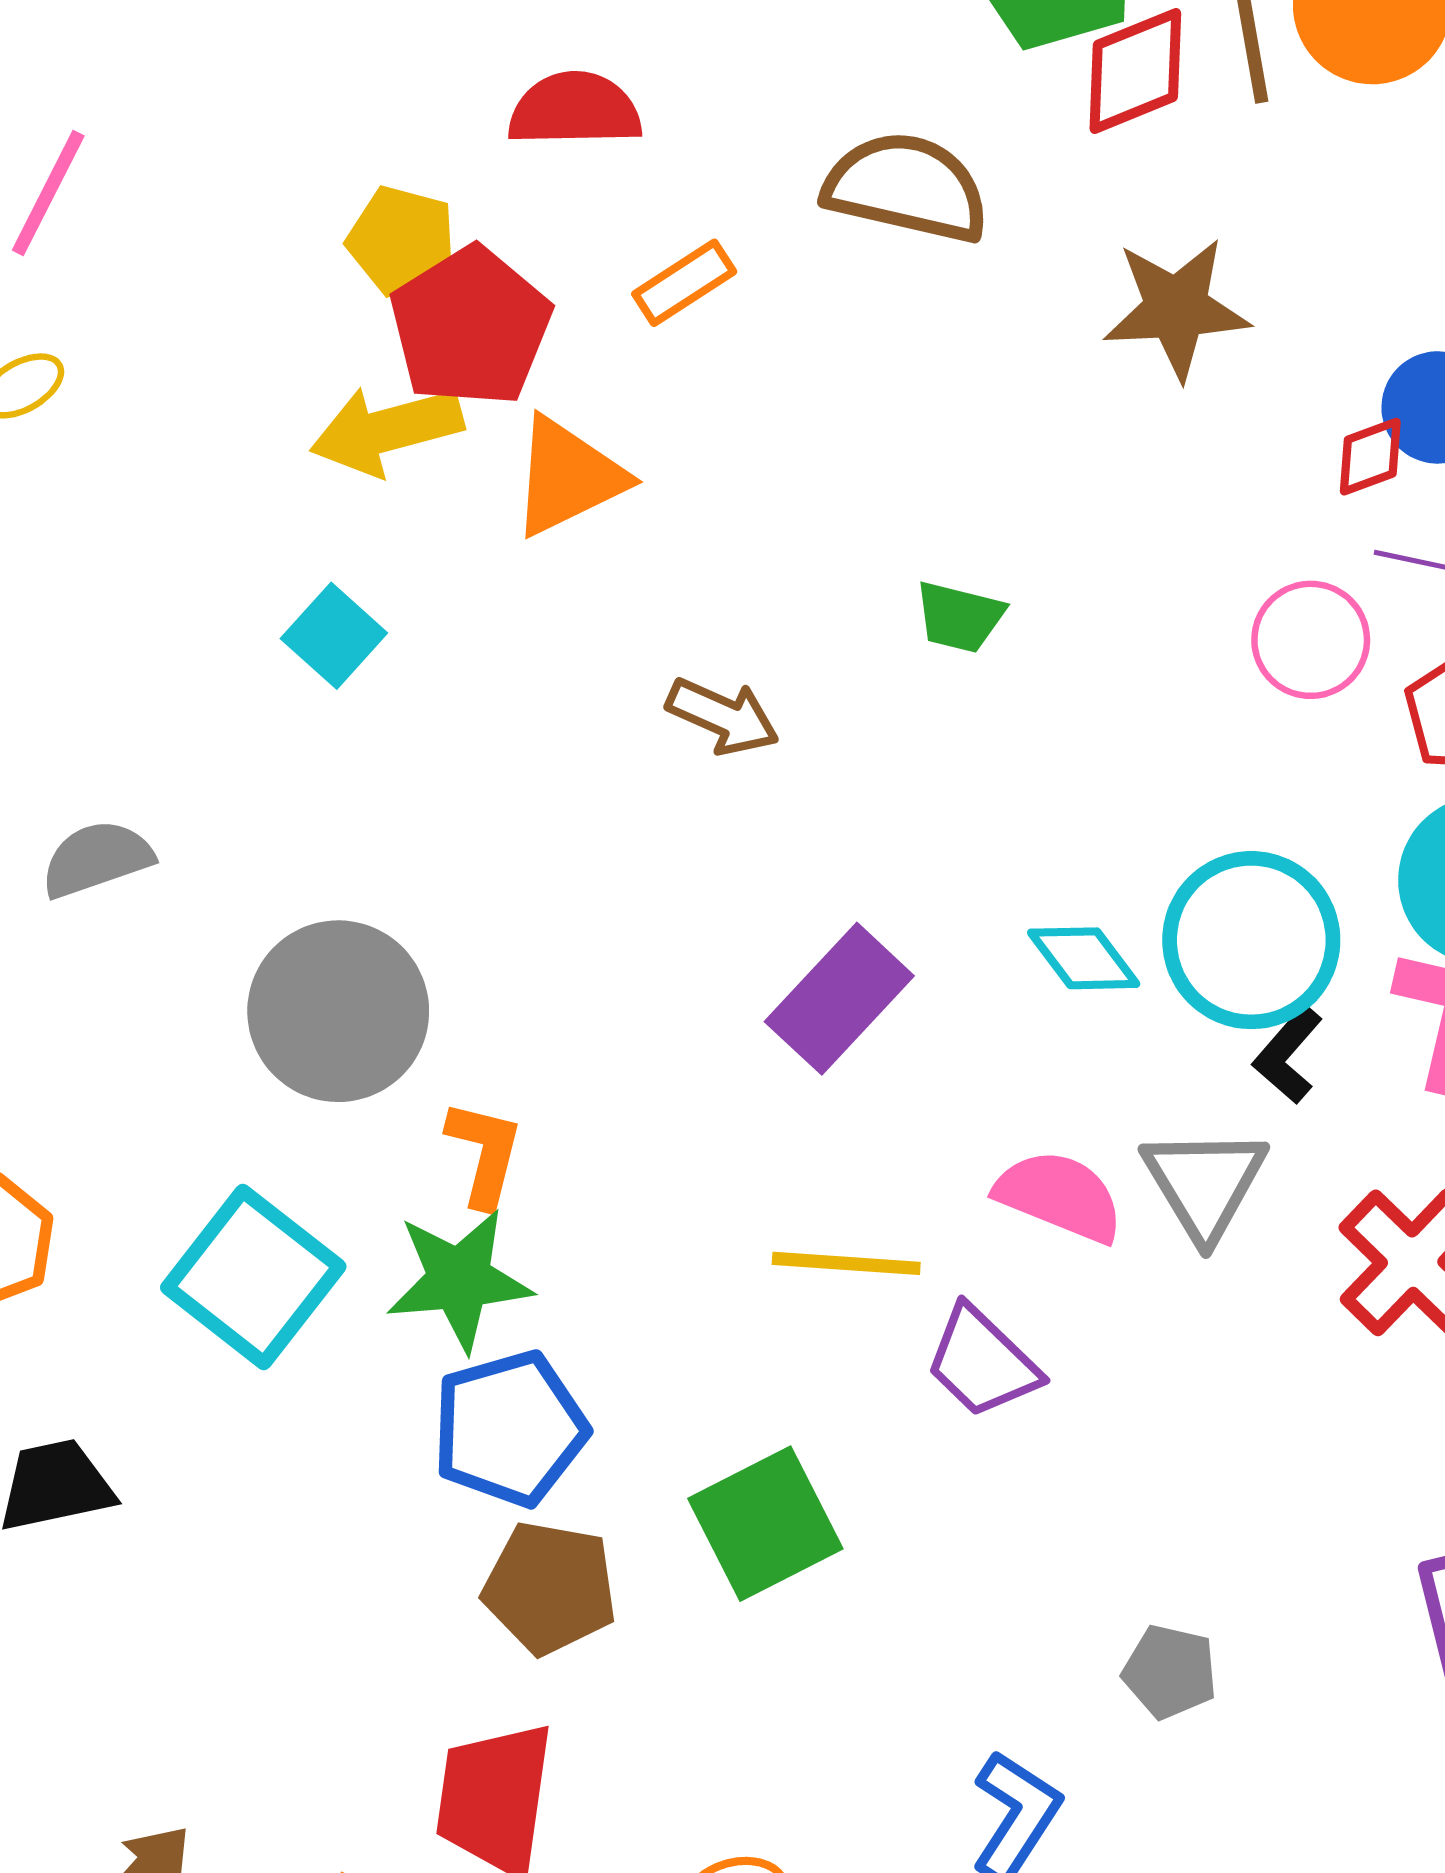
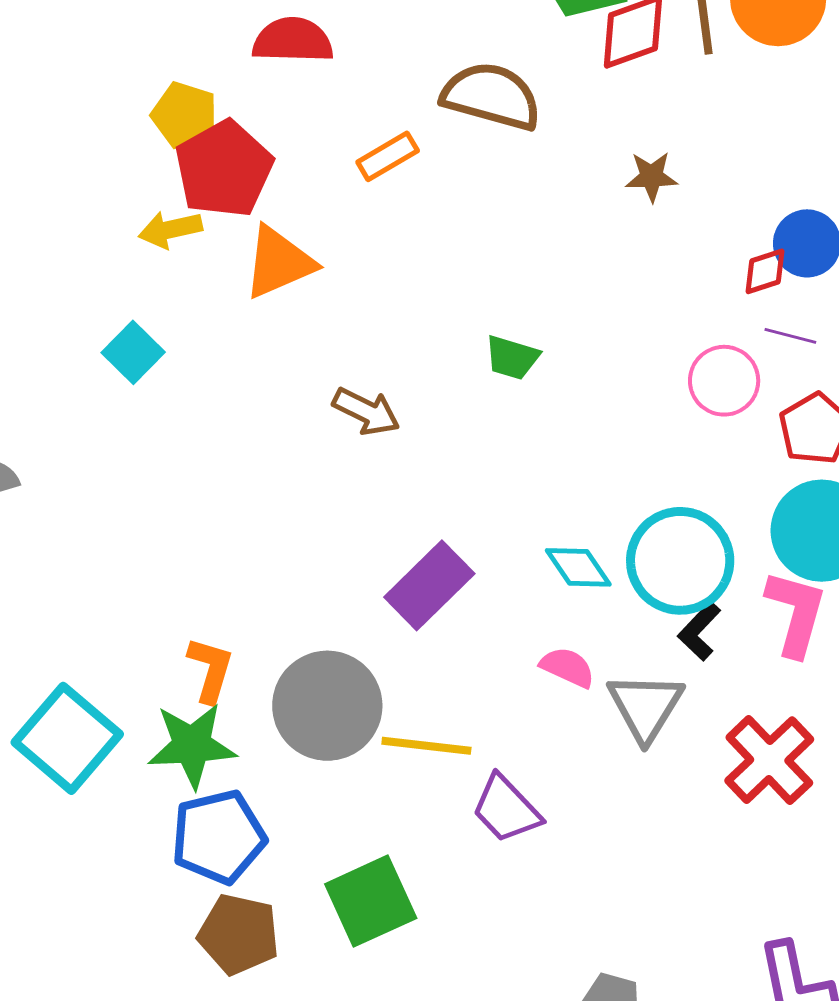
orange rectangle: (684, 283) -> (388, 156), moved
brown star: (1176, 308) -> (651, 177), size x0.6
yellow arrow: (387, 430) -> (170, 229), size x0.7
gray circle: (338, 1011) -> (327, 706), moved
pink semicircle: (1059, 1196) -> (568, 667), moved, size x0.7

